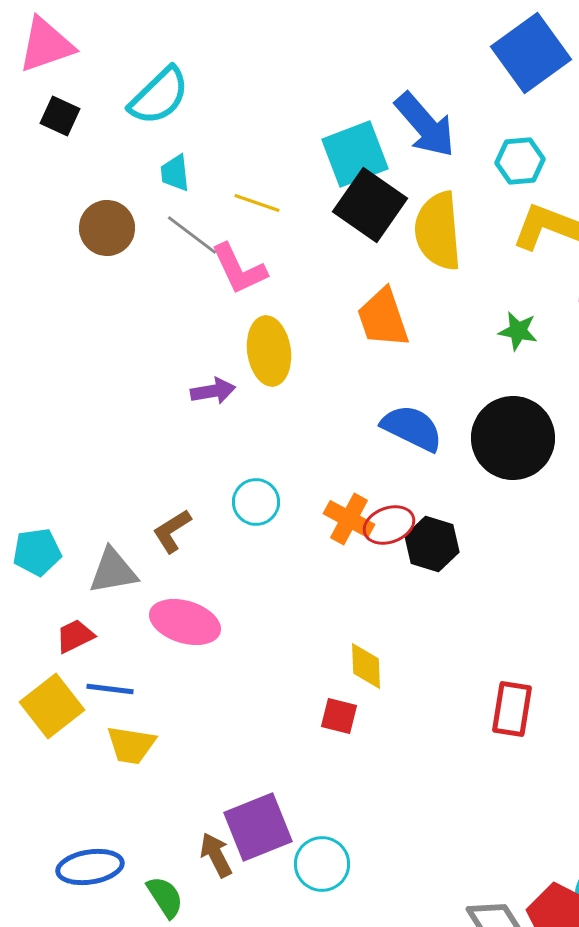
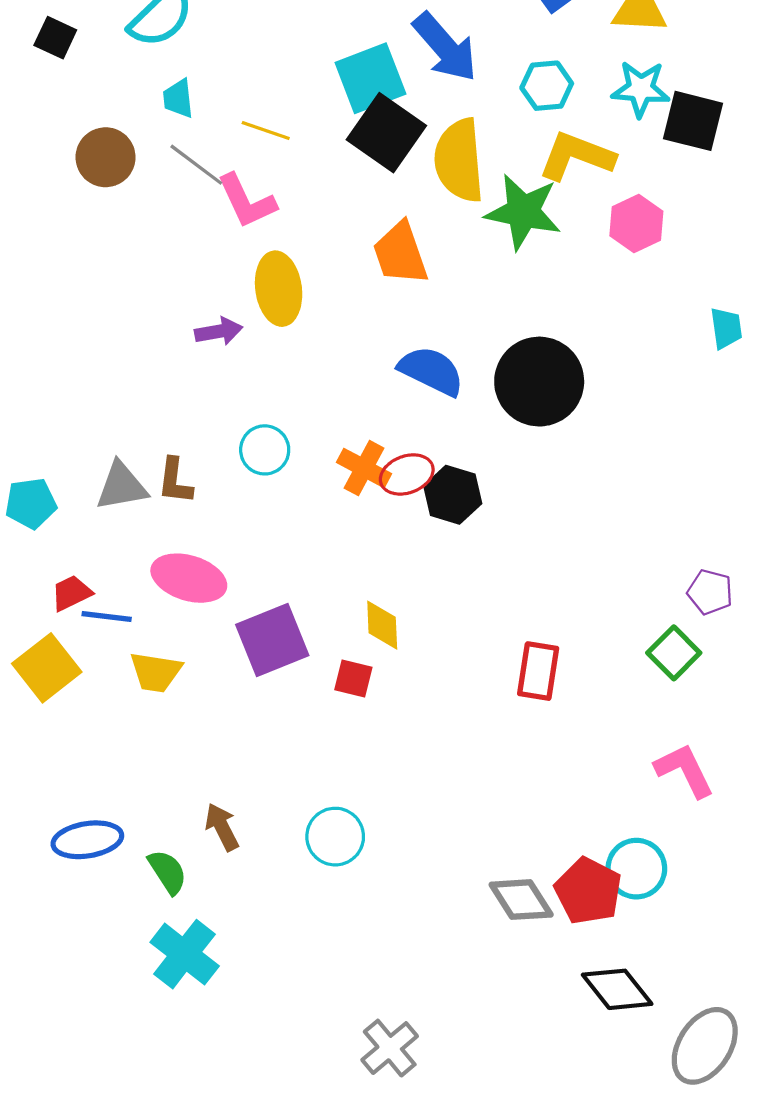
green star: (518, 331) -> (523, 212), moved, size x1.8
brown L-shape: (172, 531) -> (175, 481), turned -51
gray triangle: (113, 571) -> (122, 486), moved
blue line: (110, 689) -> (107, 617), moved
yellow trapezoid: (131, 745) -> (156, 672), moved
purple square: (258, 827) -> (272, 640), moved

